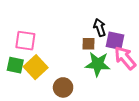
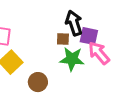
black arrow: (100, 27) -> (74, 23), size x1.4

